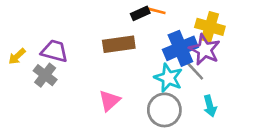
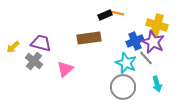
blue cross: (180, 48) -> (135, 41), size x0.7
pink triangle: (109, 101) -> (65, 69), moved

